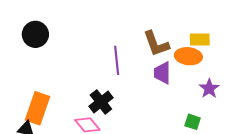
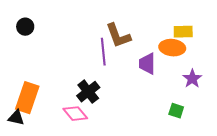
black circle: (35, 34) -> (25, 27), size x0.7
brown L-shape: (156, 44) -> (118, 36), moved

